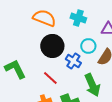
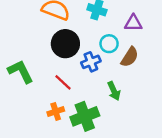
blue cross: (73, 61) -> (91, 62), turned 35
green arrow: (92, 85) -> (114, 91), size x0.7

